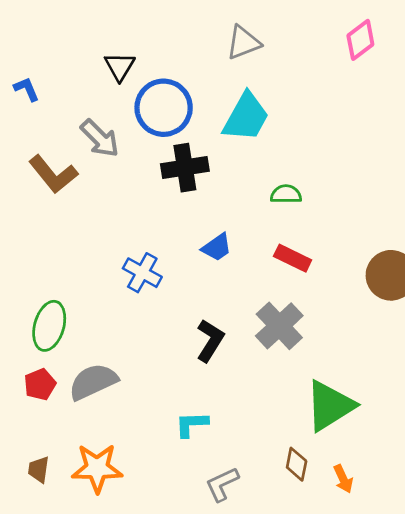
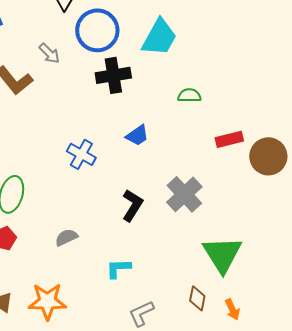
gray arrow: (100, 138) -> (49, 53), size x0.7
red rectangle: (293, 258) -> (229, 139), moved, turned -40
gray semicircle: (93, 382) -> (66, 237), moved, size x0.6
green triangle: (330, 406) -> (222, 254), turned -30

